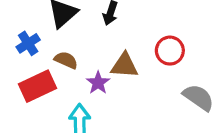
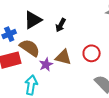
brown semicircle: (66, 60) -> (30, 48), size x1.5

